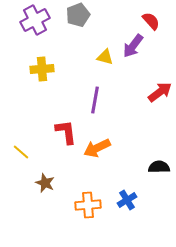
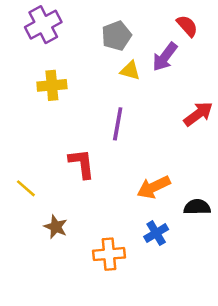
gray pentagon: (78, 15) -> (116, 36), moved
orange arrow: (97, 148) -> (154, 187), moved
blue cross: (127, 200) -> (156, 233), moved

